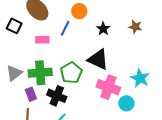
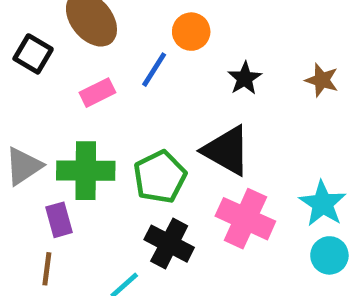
pink rectangle: (42, 40) -> (97, 93), turned -32
black cross: (57, 96) -> (169, 244), moved
cyan circle: (126, 103) -> (329, 255), moved

